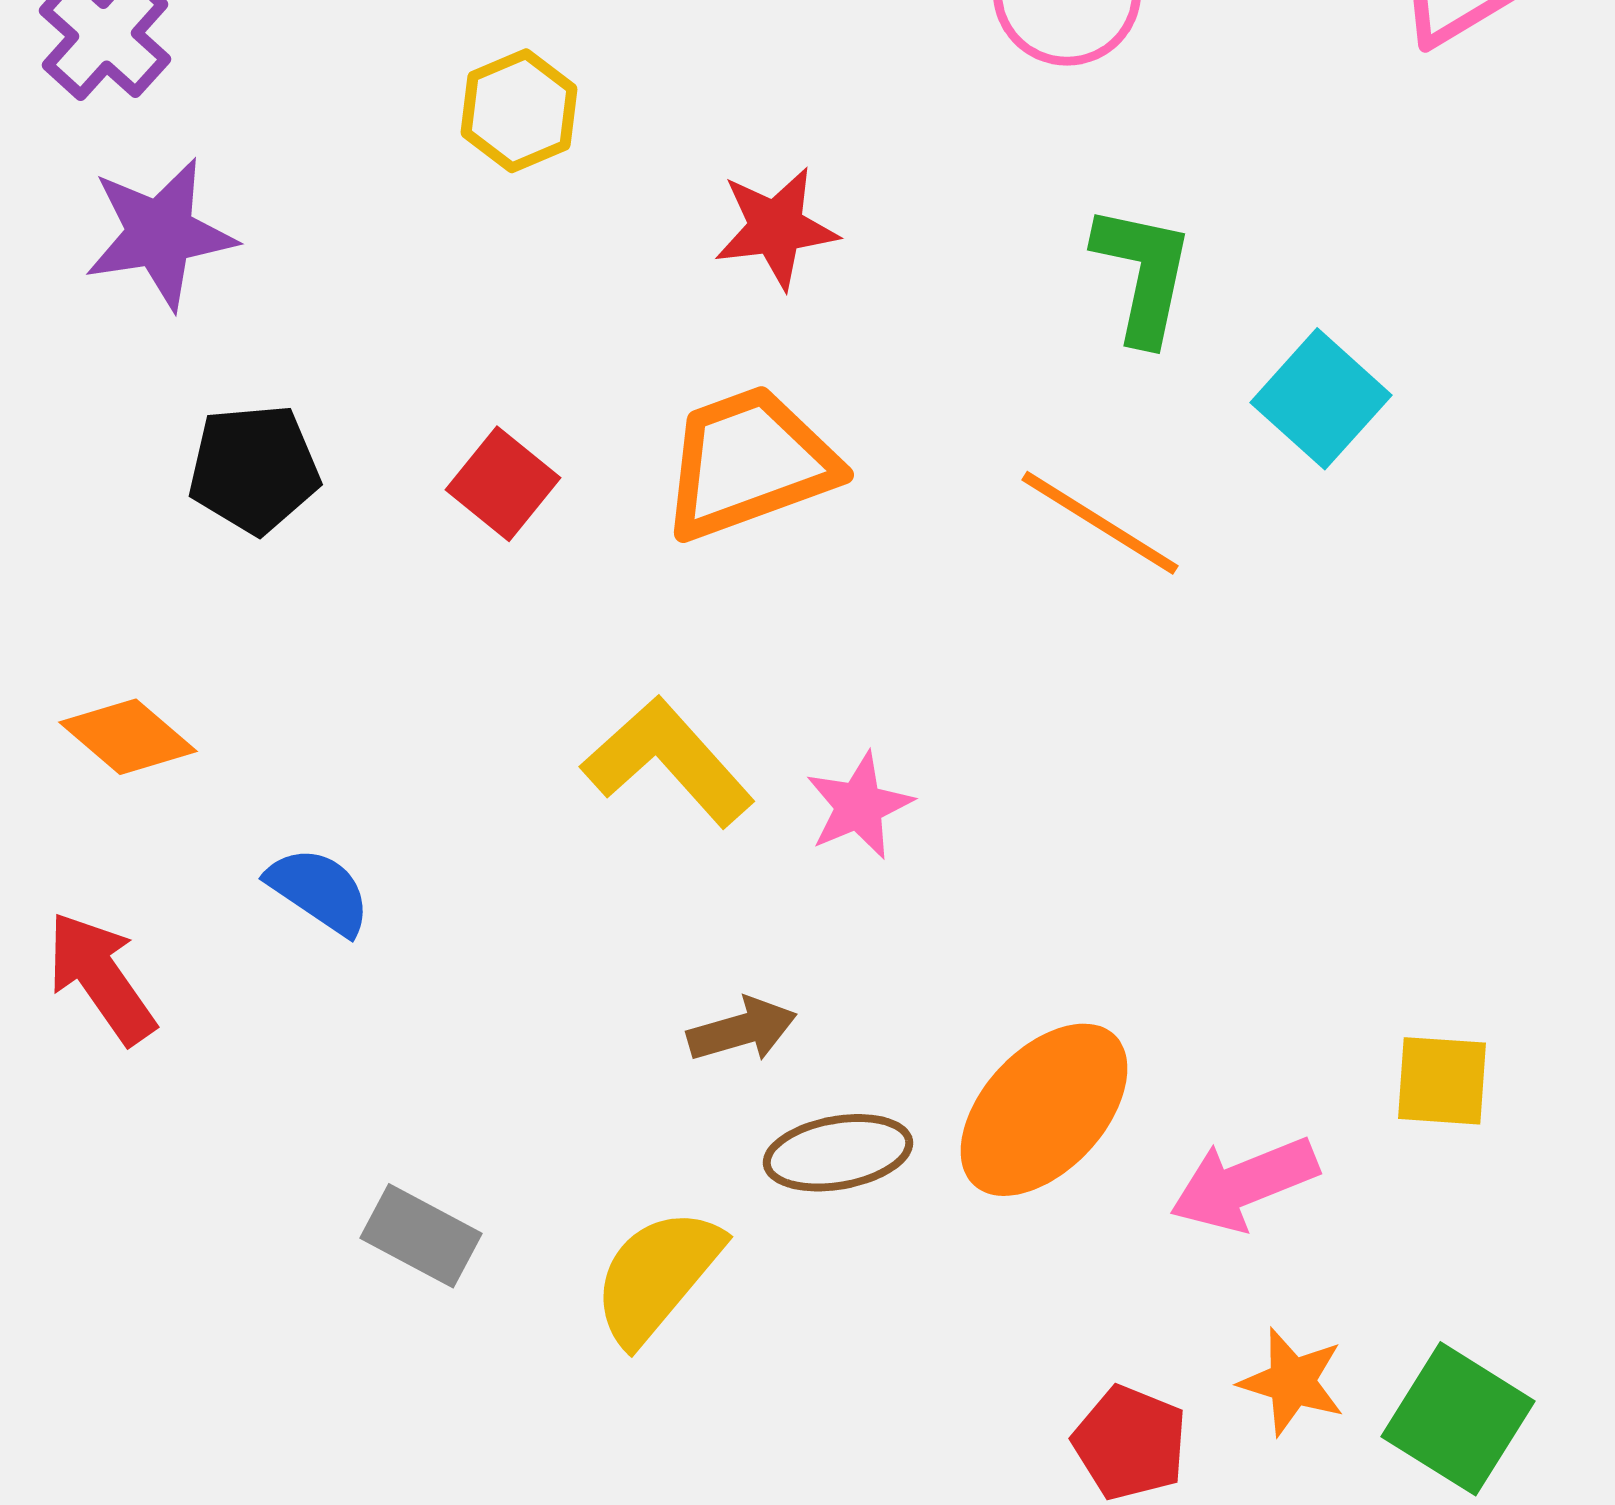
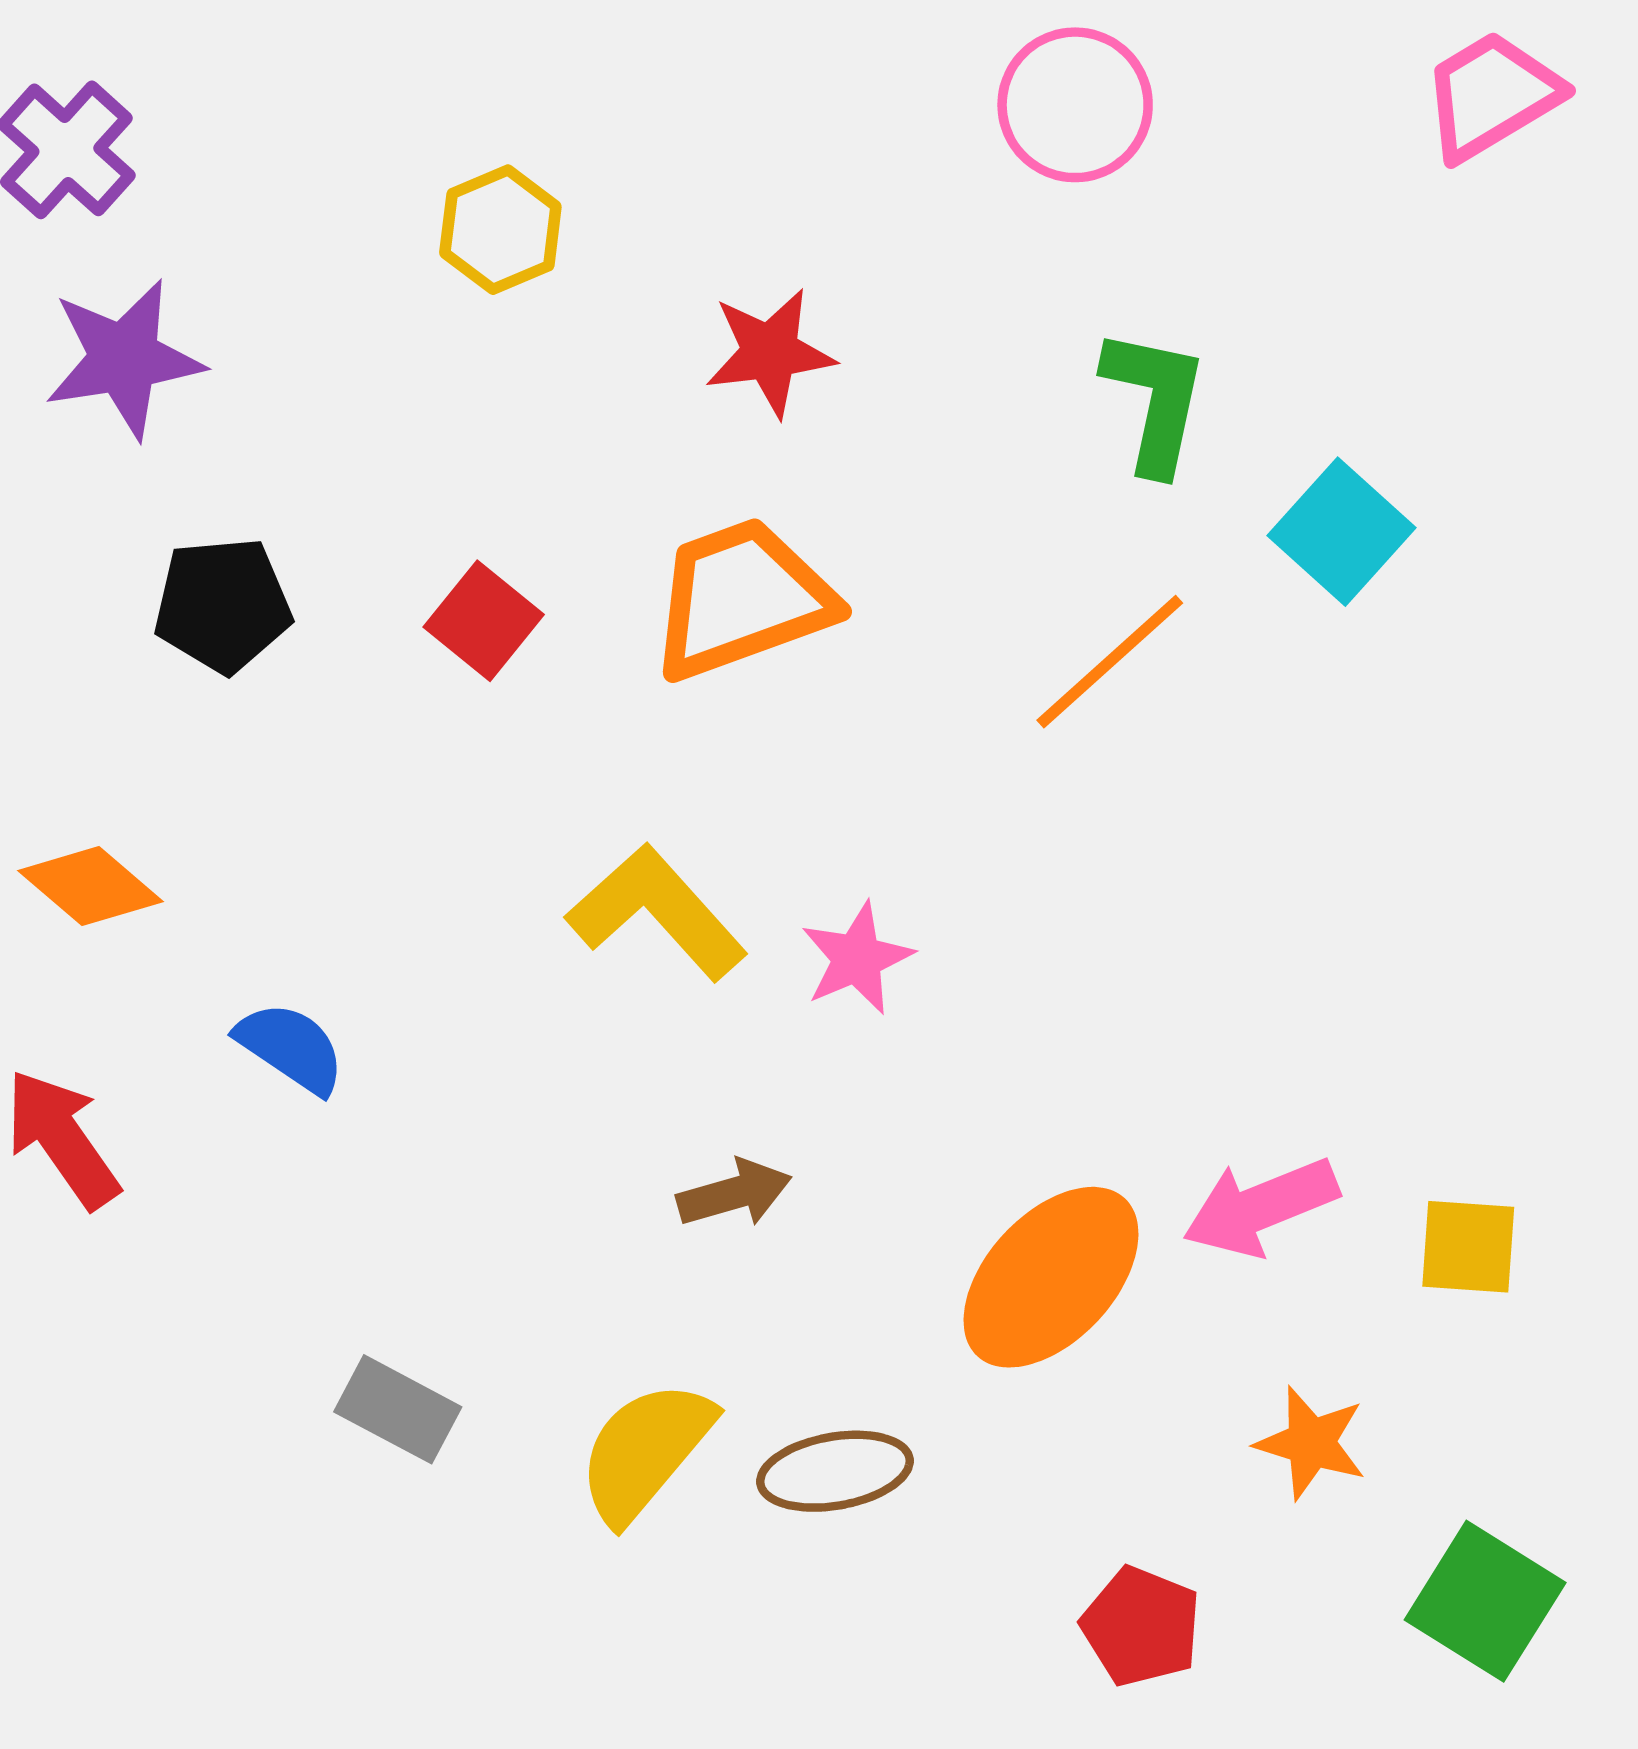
orange line: (1100, 523) -> (1110, 662), turned -74
brown ellipse: (838, 1153) -> (835, 1471), moved
pink arrow: (1244, 1184) -> (1261, 1207), moved
orange star: (1292, 1382) -> (1311, 1443), moved

